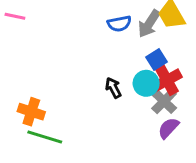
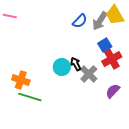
blue semicircle: (119, 24) -> (80, 21), turned -35
cyan circle: (146, 83) -> (62, 67), moved
gray cross: (164, 101) -> (89, 74), moved

